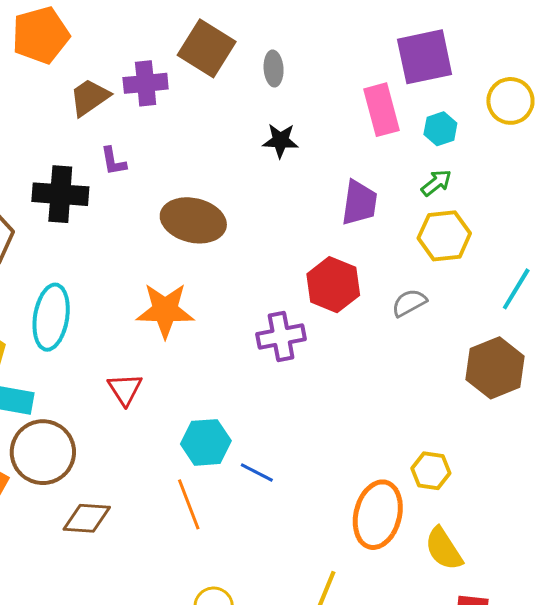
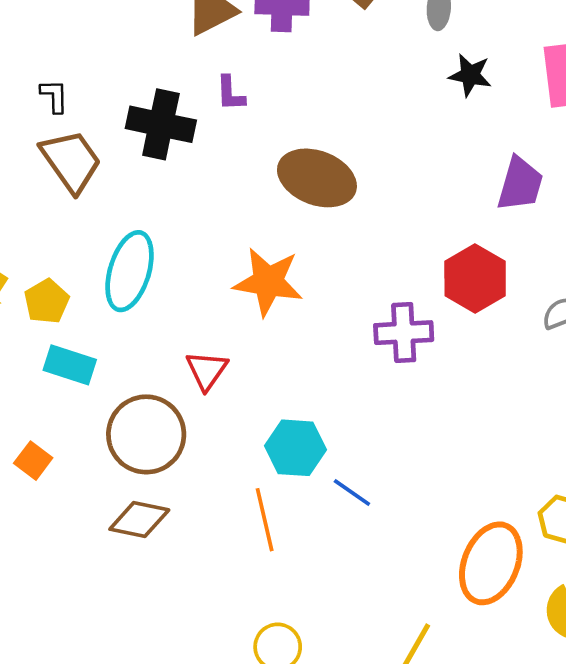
black star: (280, 141) -> (470, 75), moved
brown circle: (43, 452) -> (146, 434), moved

